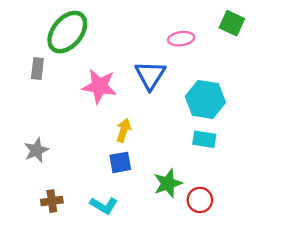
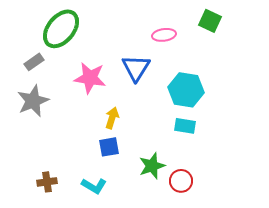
gray rectangle: (37, 68) -> (34, 62), turned 48
gray star: (36, 150) -> (33, 101), moved, size x1.4

